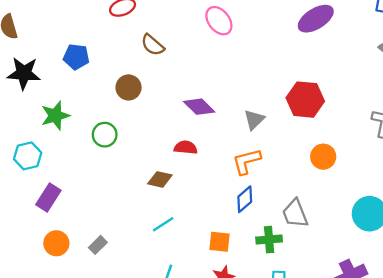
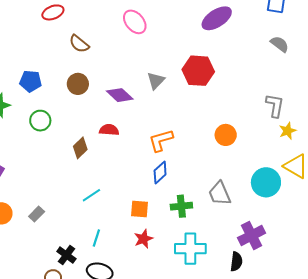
blue pentagon: (76, 57) -> (31, 81), moved
brown circle: (129, 87) -> (78, 84), moved
red hexagon: (305, 100) -> (198, 71), moved
gray triangle: (254, 120) -> (156, 81), moved
brown diamond: (160, 179) -> (80, 148), moved, turned -55
gray trapezoid: (295, 214) -> (220, 194), moved

